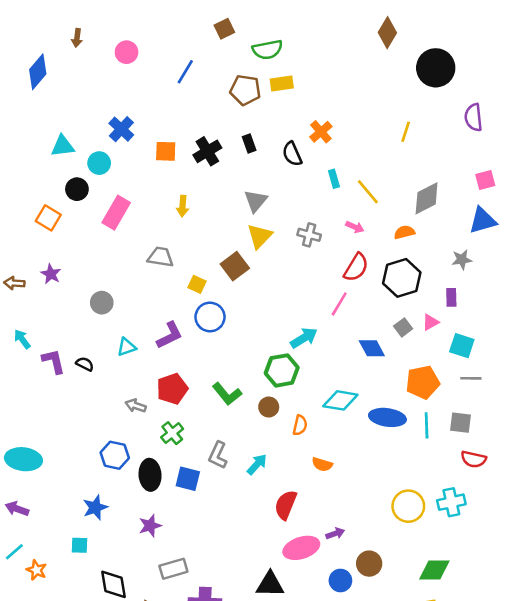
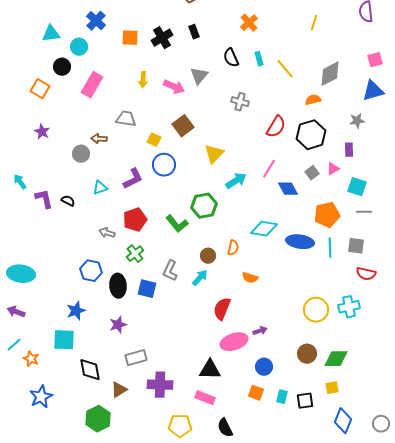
black semicircle: (292, 154) -> (231, 58), moved
pink arrow: (355, 227) -> (174, 87), moved, size x1.5
yellow triangle: (260, 236) -> (214, 154), moved
brown arrow: (14, 283) -> (99, 139), moved
pink line: (339, 304) -> (269, 169), moved
green hexagon: (282, 370) -> (204, 206), moved
brown circle: (269, 407) -> (208, 256), moved
cyan square: (80, 545) -> (64, 340), size x1.6
brown circle: (369, 564) -> (307, 354), moved

